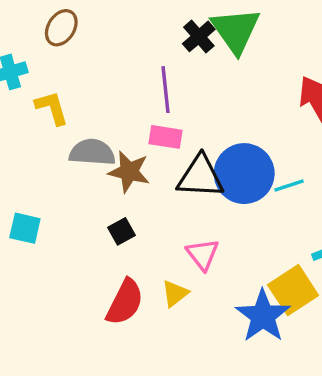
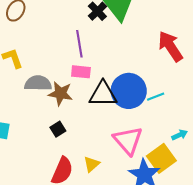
pink triangle: (203, 254) -> (128, 140), moved, size x1.5

